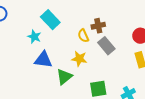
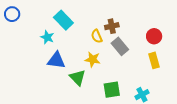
green triangle: (64, 77) -> (78, 78), turned -36

